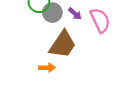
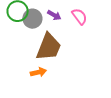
pink semicircle: (100, 20) -> (79, 16), size x0.7

